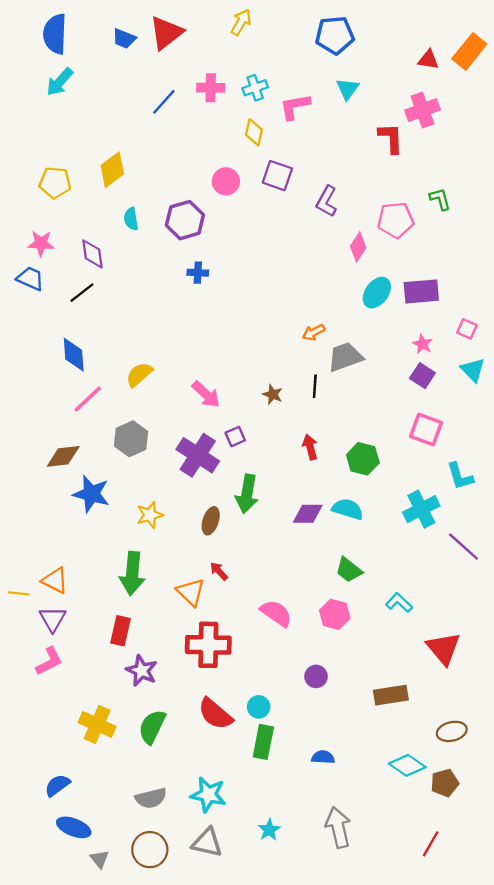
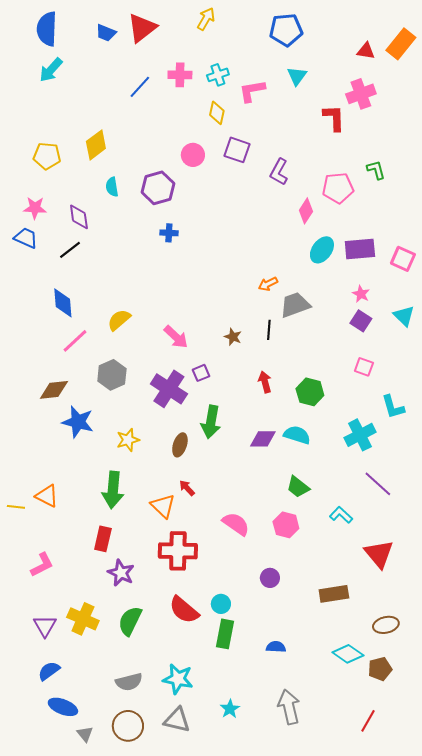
pink square: (467, 329) -> (403, 259), moved, size x1.4
pink square: (426, 429) -> (364, 367), size x0.7
purple line: (463, 547) -> (378, 484), moved
purple triangle: (53, 619) -> (45, 626), moved

